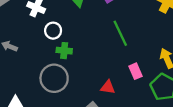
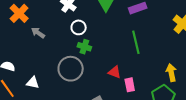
pink rectangle: (136, 71) -> (130, 85), moved
red triangle: (108, 87) -> (115, 72), moved

